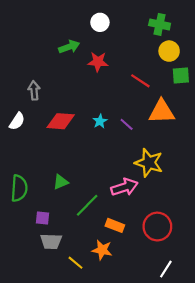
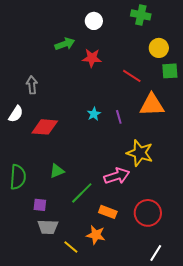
green cross: (160, 24) -> (141, 15), moved
red diamond: (61, 121) -> (45, 127), moved
purple line: (127, 124) -> (119, 117), turned 32

